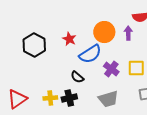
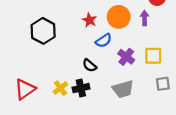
red star: (69, 39) -> (90, 20), moved
blue semicircle: (90, 54) -> (104, 41), size x0.7
yellow cross: (50, 98) -> (60, 88), turned -32

